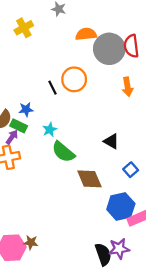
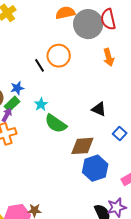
green rectangle: (19, 126) -> (12, 104), turned -63
brown diamond: (89, 179) -> (82, 146), turned -65
blue hexagon: (121, 207) -> (95, 168), moved

